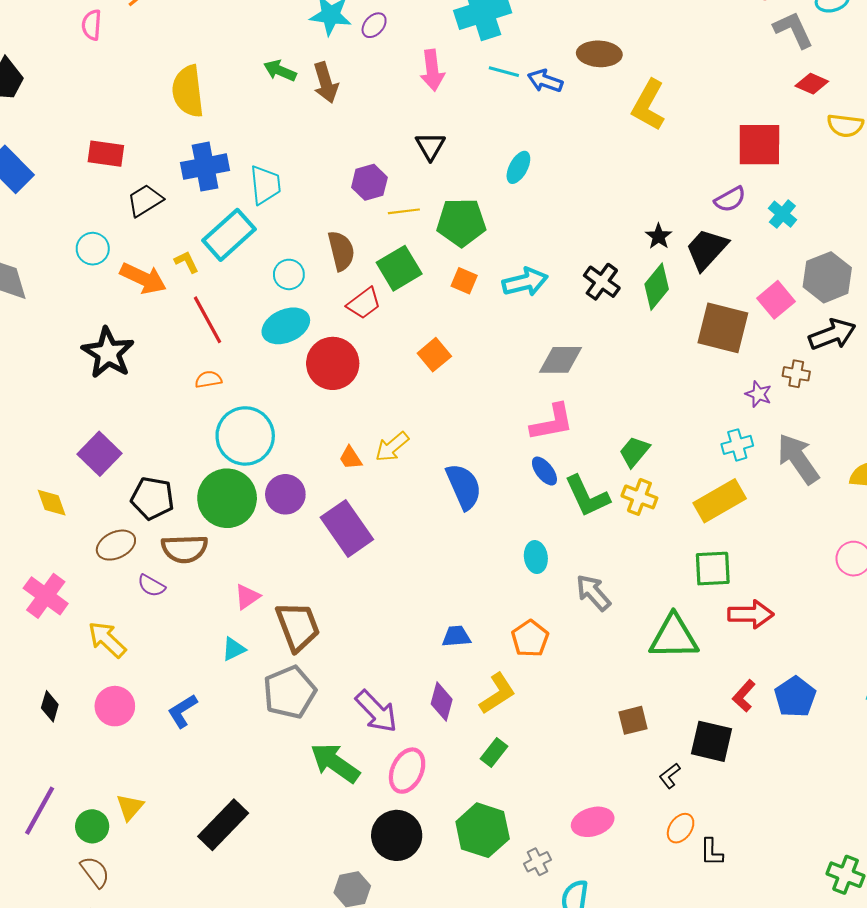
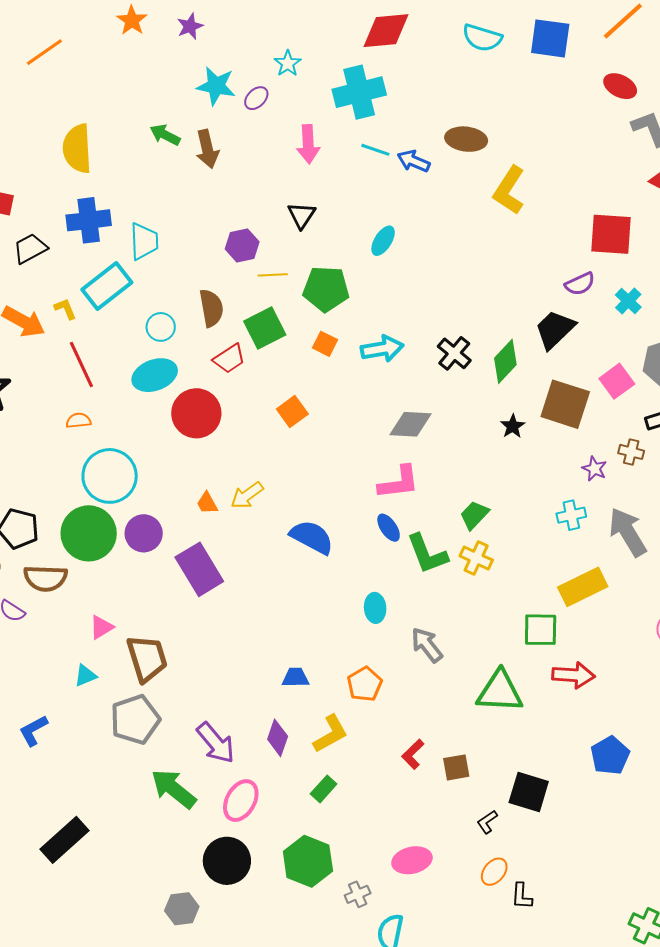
black star: (659, 236) -> (513, 426), moved
blue semicircle: (464, 486) -> (312, 537), turned -42
yellow rectangle: (720, 501) -> (583, 587), moved
red L-shape: (744, 696) -> (413, 754), moved

